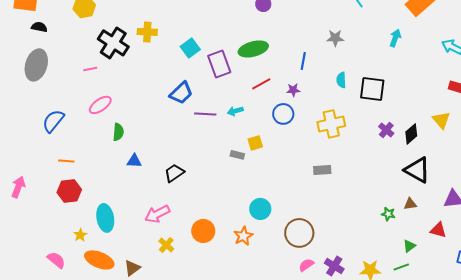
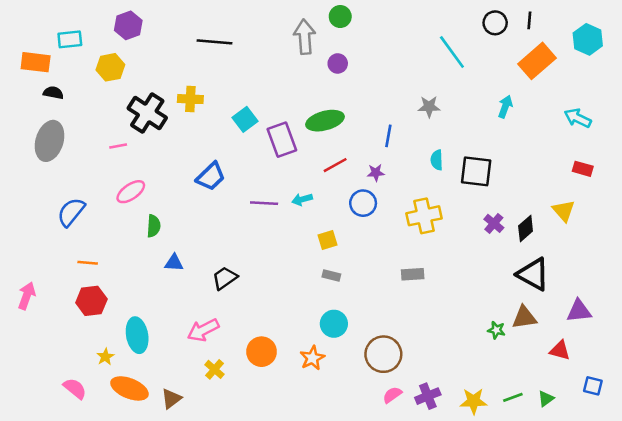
blue trapezoid: (181, 93) -> (211, 176), moved
gray rectangle: (237, 155) -> (331, 275), moved
brown triangle: (410, 204) -> (524, 317), size x1.5
green triangle: (409, 246) -> (546, 399), moved
purple cross: (334, 266) -> (428, 396), turned 36

